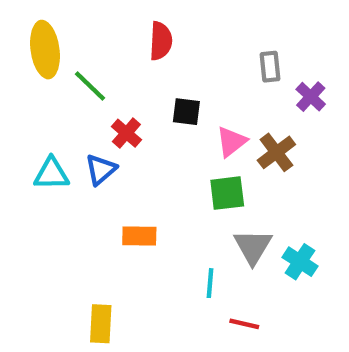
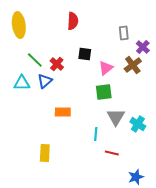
green line: (90, 86) -> (35, 60), moved
brown cross: (276, 152) -> (133, 65), moved

